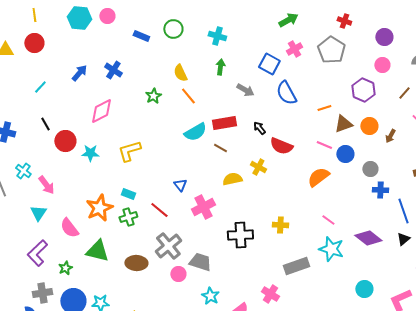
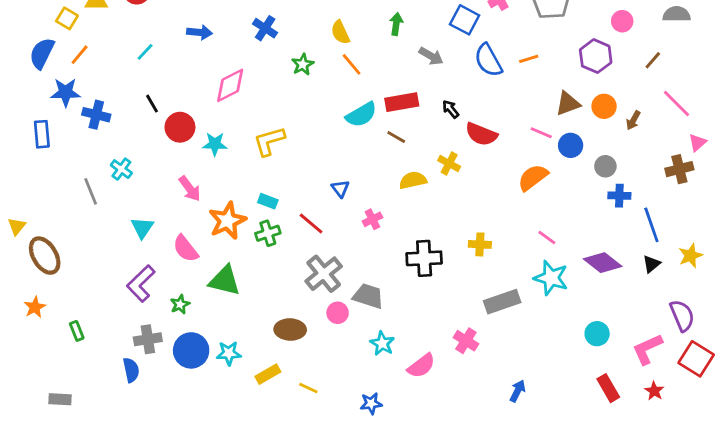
blue cross: (113, 70) -> (265, 28), moved
blue arrow: (79, 73) -> (199, 32), turned 54
orange line: (324, 108) -> (529, 59), moved
pink arrow: (46, 185) -> (190, 189), moved
pink cross: (203, 207) -> (372, 219), size x0.6
brown ellipse: (136, 263) -> (290, 330), moved

